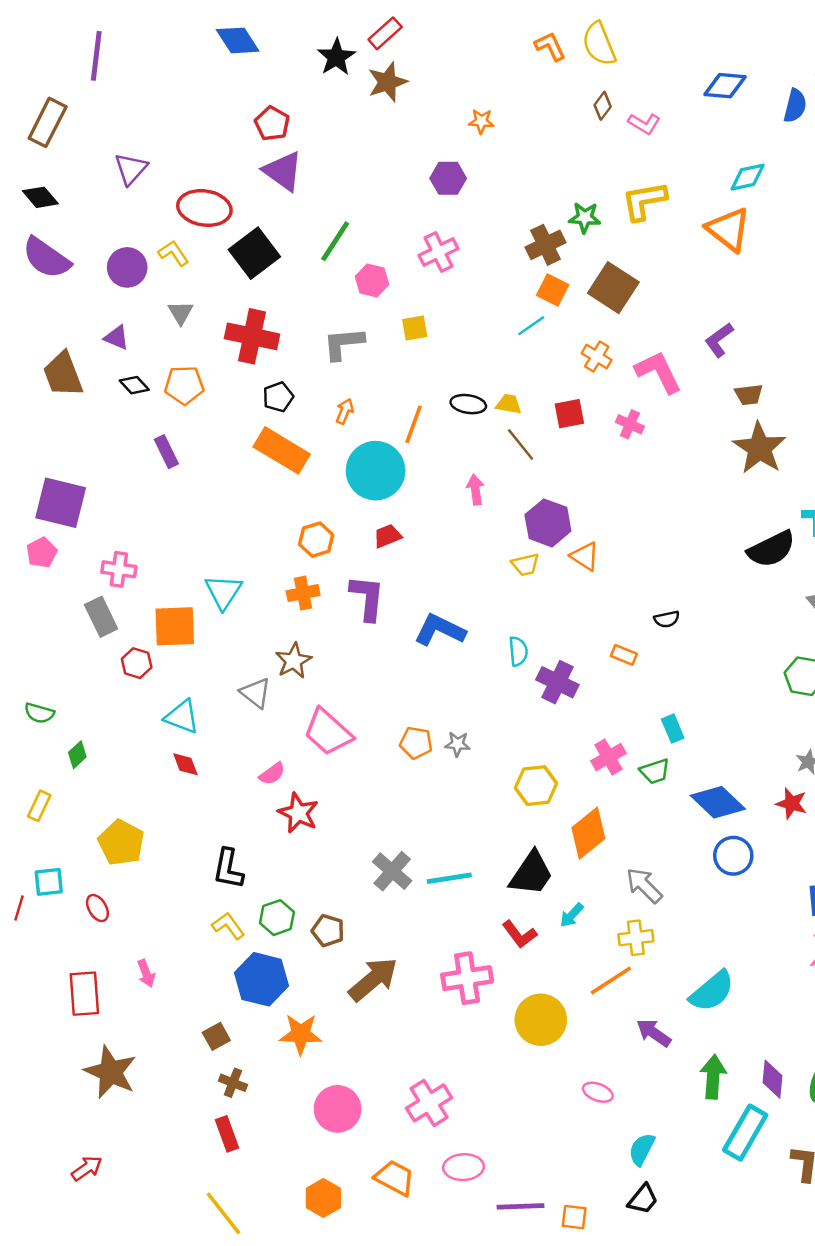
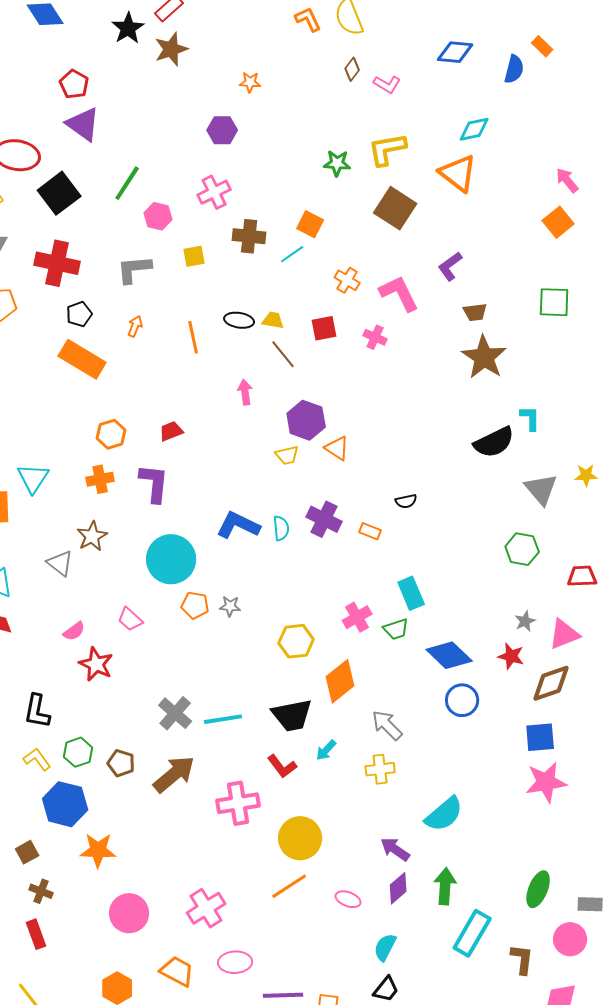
brown cross: (546, 245) -> (249, 236), moved, turned 32
brown square: (613, 288) -> (395, 208), moved
orange line: (414, 424) -> (193, 337), turned -32
cyan circle: (376, 471) -> (171, 559), moved
blue L-shape: (440, 630) -> (238, 525), moved
purple cross: (557, 682) -> (324, 519), moved
cyan rectangle: (673, 729) -> (411, 593), size x1.4
pink trapezoid: (328, 732) -> (130, 619), moved, size x0.6
black trapezoid: (531, 874) -> (292, 715), turned 45
brown arrow: (373, 979) -> (174, 774), moved
orange line: (611, 981) -> (289, 886), moved
purple diamond: (773, 1079) -> (398, 888), moved, turned 44

